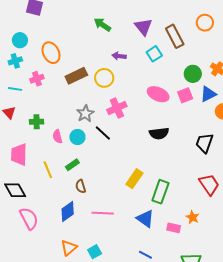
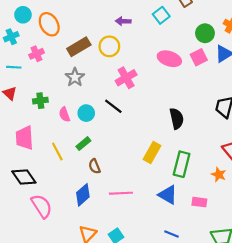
cyan circle: (20, 40) -> (23, 15), moved
gray star: (85, 114) -> (75, 77), moved
black semicircle: (159, 133) -> (177, 119), moved, turned -90
orange star: (193, 217) -> (219, 175), moved

